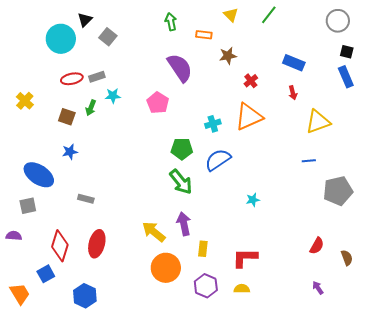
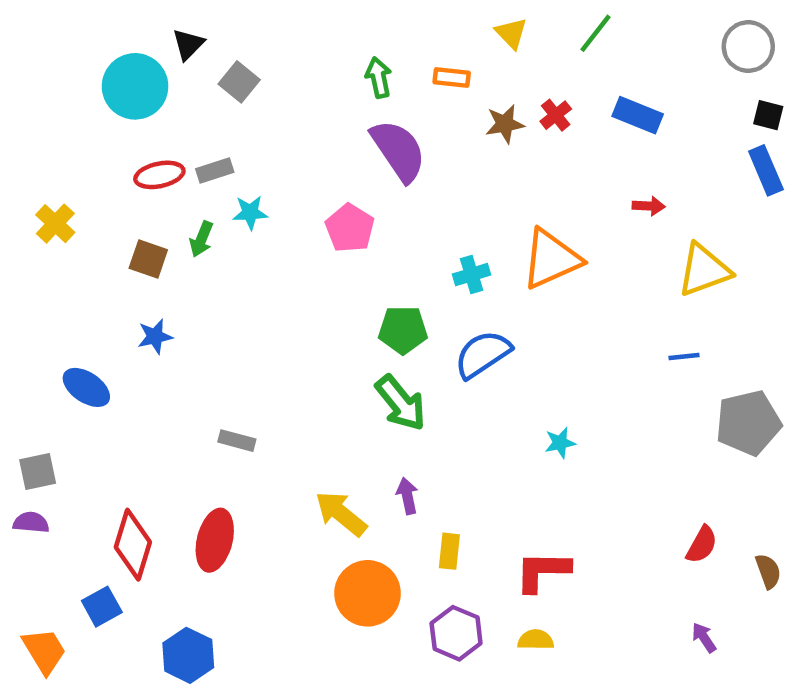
green arrow: (171, 22) -> (379, 77), moved
blue rectangle: (294, 63) -> (638, 115), moved
red cross: (251, 81) -> (556, 115), moved
red arrow: (293, 93) -> (649, 206), turned -72
blue ellipse: (39, 175) -> (86, 387), size x0.7
gray rectangle: (86, 199) -> (237, 441), moved
gray square: (28, 206) -> (38, 472), moved
purple arrow: (184, 224) -> (407, 496), size x0.7

